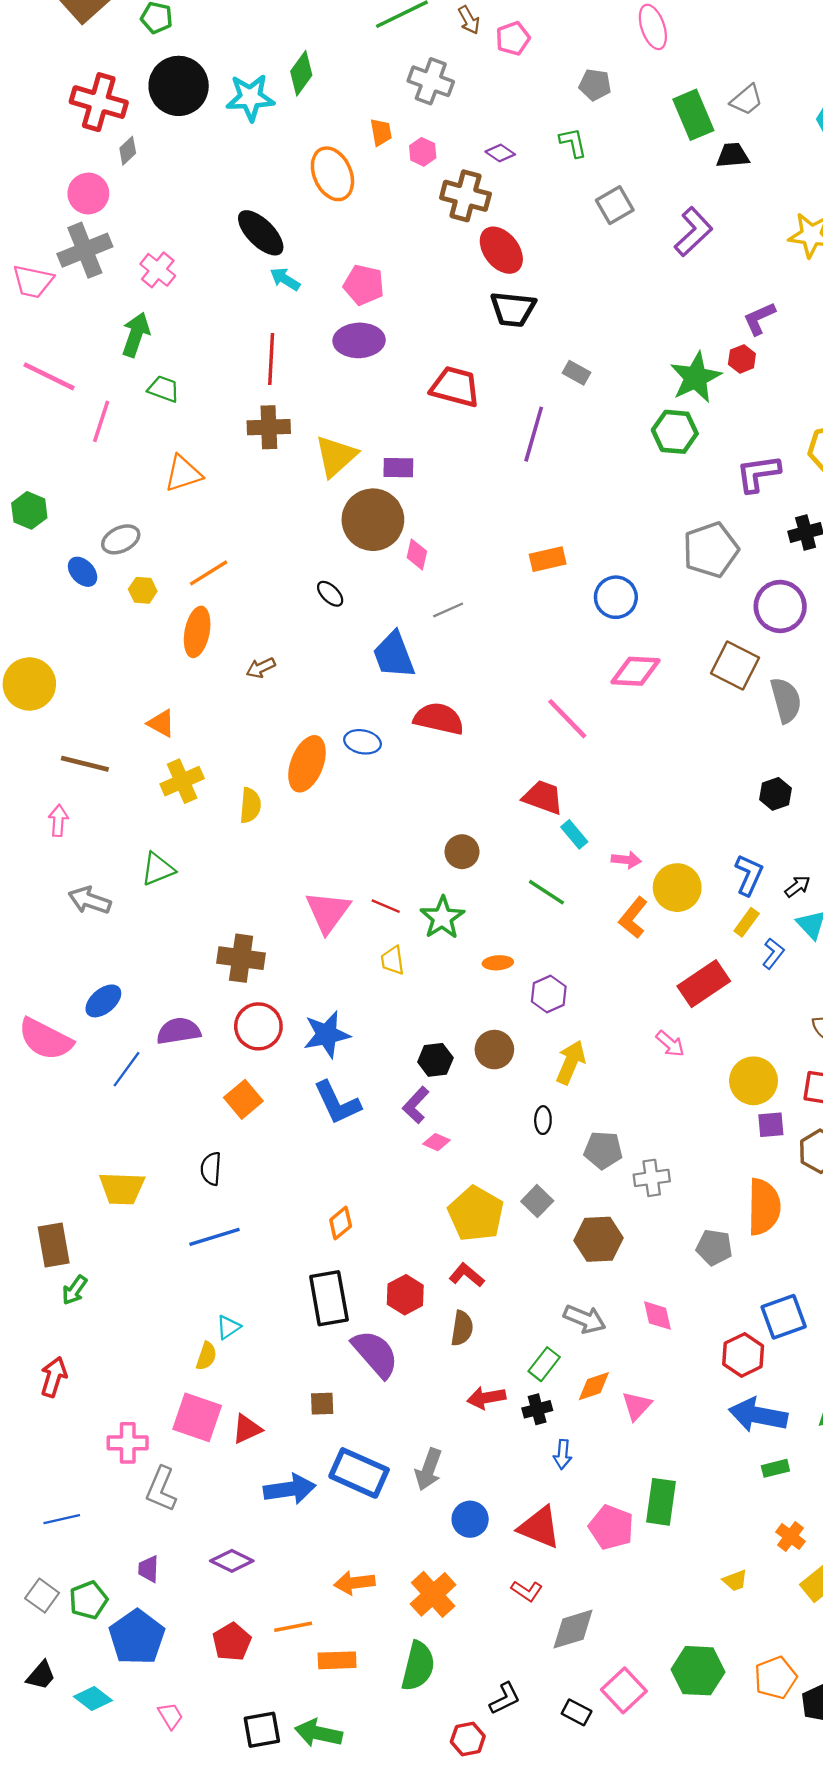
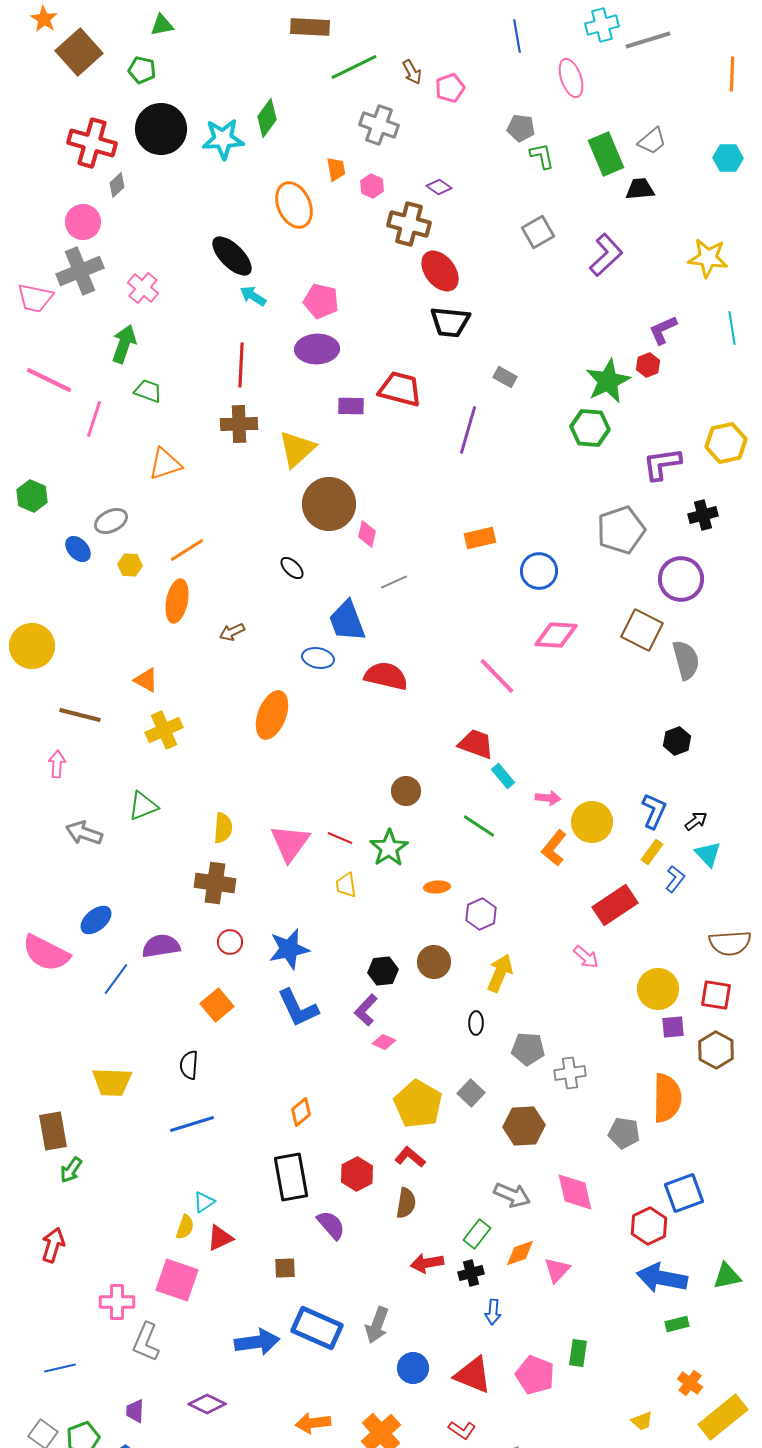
green L-shape: (573, 143) -> (542, 156), moved
purple rectangle: (398, 468) -> (351, 406), moved
blue ellipse: (363, 742) -> (318, 658), moved
yellow semicircle: (250, 805) -> (223, 828), moved
red circle: (258, 1026) -> (230, 942), size x0.6
pink diamond: (657, 1316) -> (575, 1192), size x1.4
purple semicircle: (375, 1354) -> (331, 1225), size x0.7
red triangle: (247, 1429) -> (220, 1238), moved
green rectangle: (661, 1502) -> (578, 1353), size x0.7

